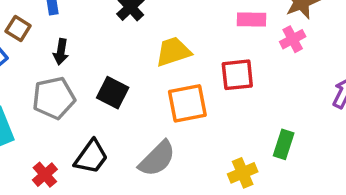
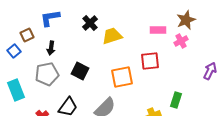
brown square: (18, 28) -> (27, 35), turned 32
yellow trapezoid: (173, 52) -> (112, 36), moved

